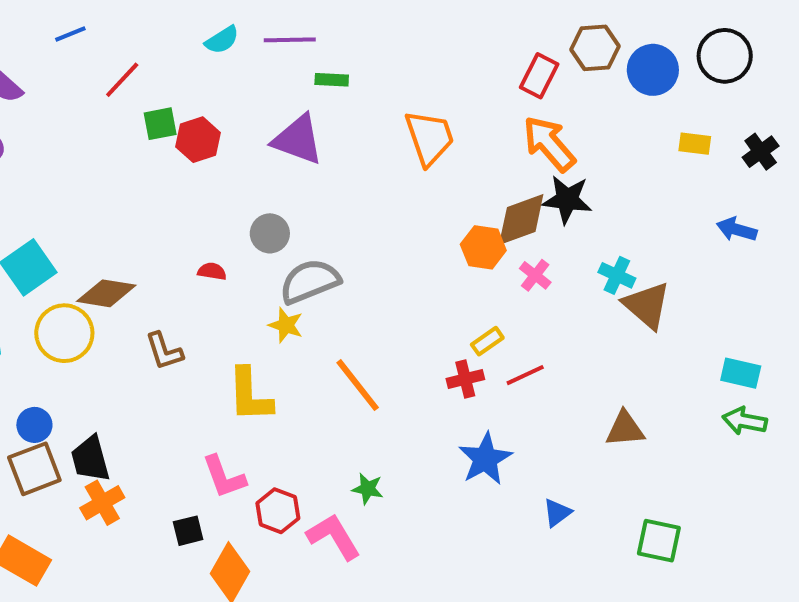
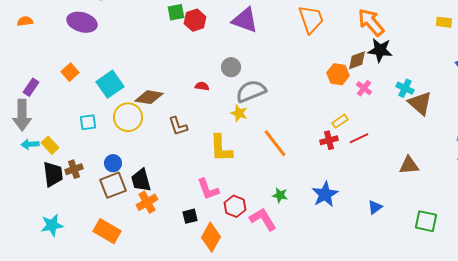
brown diamond: (521, 219) -> (357, 60), size x0.7
blue star: (485, 459) -> (325, 194), moved

